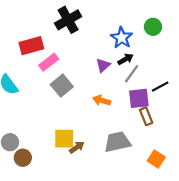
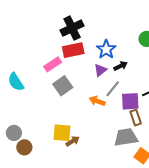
blue star: (122, 38) -> (106, 49), moved
red rectangle: (31, 46) -> (73, 50), moved
gray line: (132, 74) -> (113, 89), moved
gray trapezoid: (117, 142) -> (126, 137), moved

